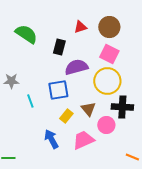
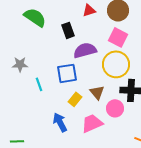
black rectangle: (59, 47) -> (68, 30), turned -35

